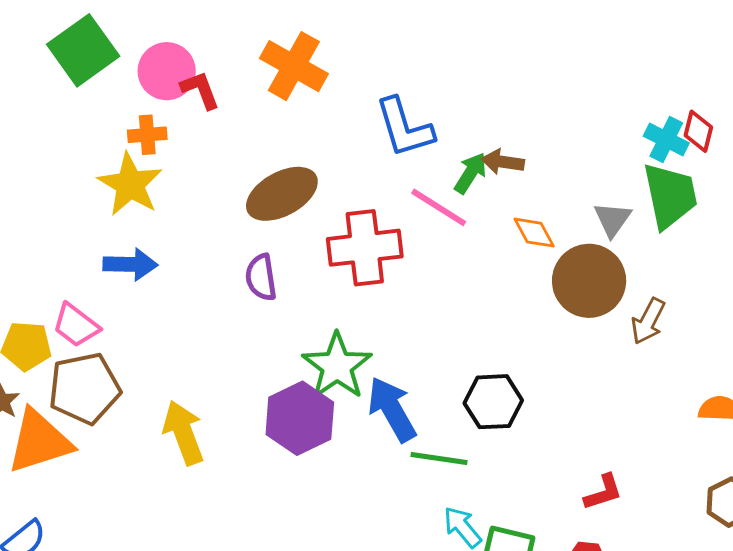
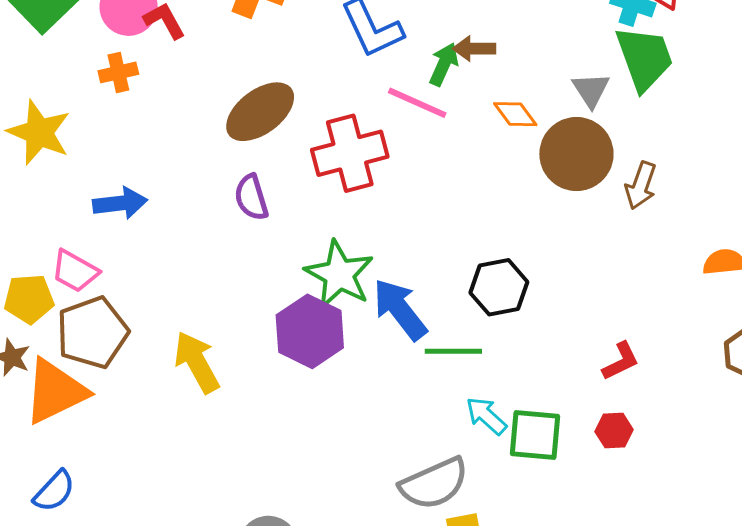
yellow star: (130, 184) -> (39, 132), moved

